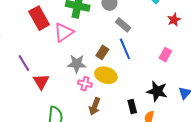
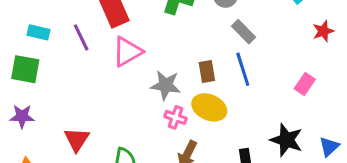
pink triangle: (64, 32) -> (127, 52), moved
brown rectangle: (102, 52) -> (207, 72), turned -48
purple line: (24, 63) -> (81, 37), moved
red triangle: (41, 82) -> (77, 139), moved

